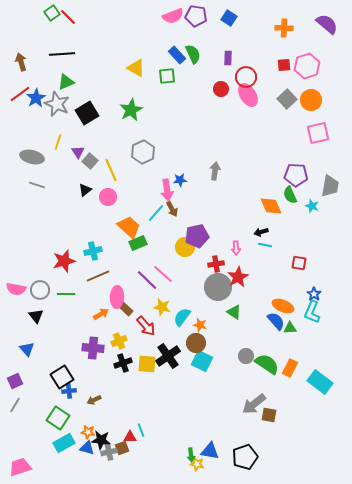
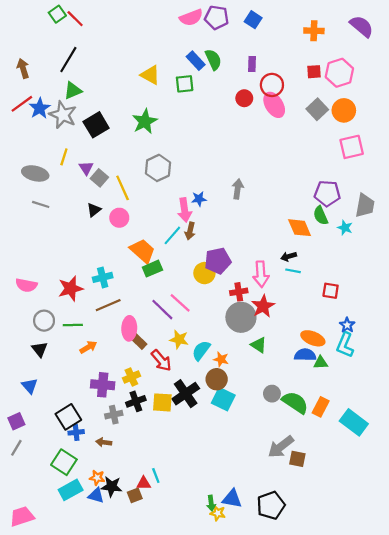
black line: (62, 54) -> (68, 60), turned -55
brown arrow: (172, 209) -> (190, 231), turned 42
pink arrow: (236, 248) -> (261, 274), size x1.6
pink semicircle: (16, 289) -> (26, 285), moved
orange arrow: (101, 314) -> (88, 347), moved
blue semicircle: (276, 321) -> (305, 355), turned -48
brown arrow: (94, 400) -> (104, 442), turned 32
gray cross: (109, 452) -> (114, 415), moved

